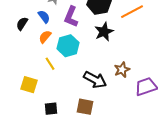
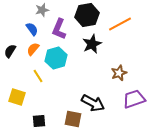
black semicircle: (22, 24) -> (10, 51), moved
brown star: (122, 70) -> (119, 73), moved
black arrow: (95, 80) -> (93, 103), moved

